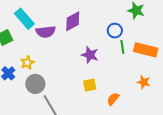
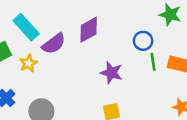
purple semicircle: (46, 32) -> (54, 44), turned -30
yellow star: (27, 63) -> (29, 63), moved

